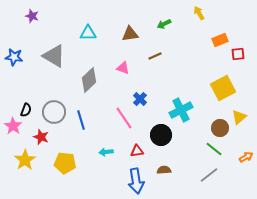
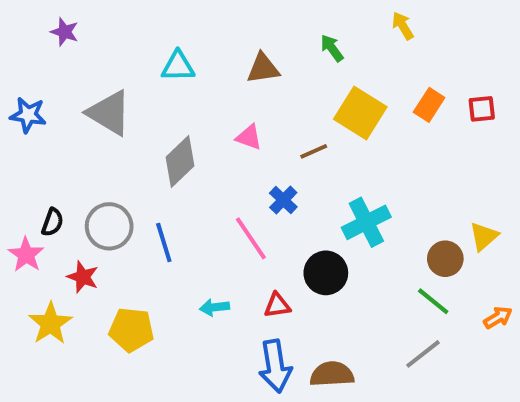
green arrow: (164, 24) -> (332, 48), turned 80
orange rectangle: (220, 40) -> (429, 105), moved, turned -35
brown line: (155, 56) -> (314, 151), moved
yellow square: (223, 88) -> (360, 113), moved, turned -30
brown semicircle: (164, 170) -> (332, 374), moved, size x1.5

